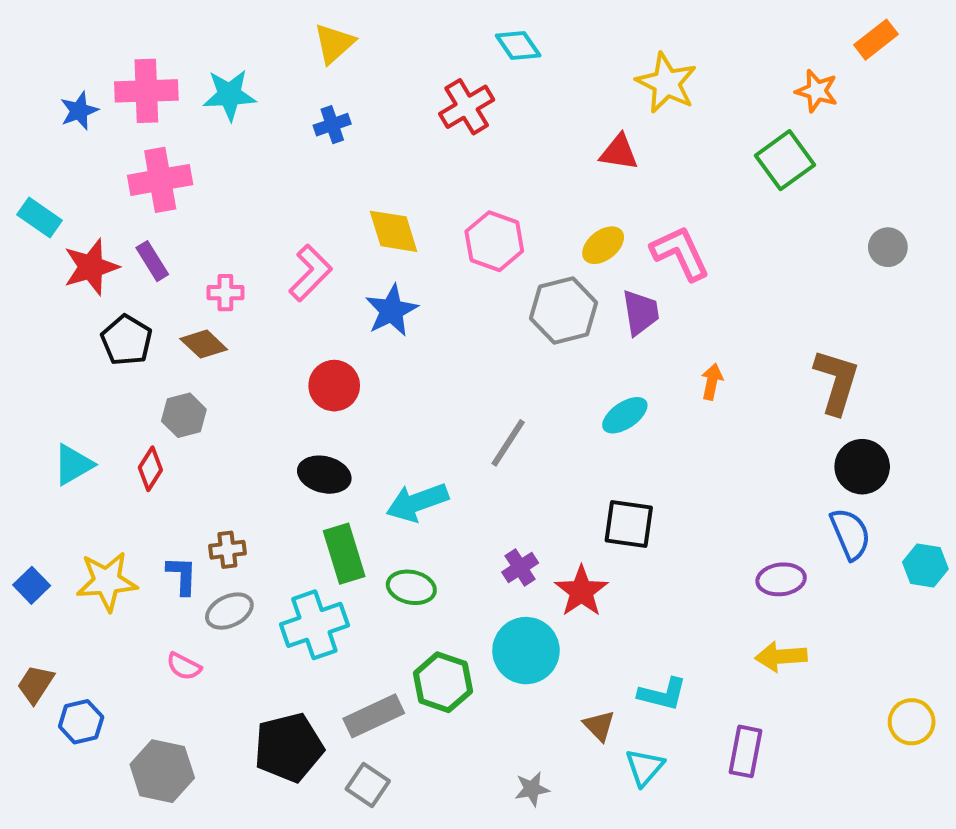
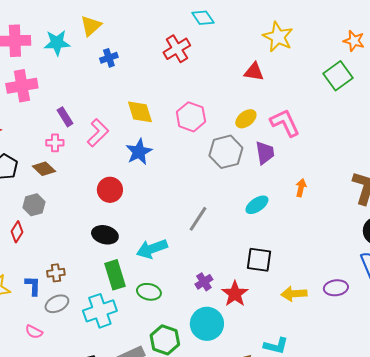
yellow triangle: (334, 44) -> (91, 26), moved
purple rectangle: (152, 261) -> (65, 117), moved
yellow arrow: (781, 656) -> (294, 294), moved

